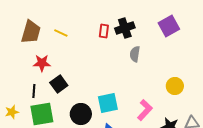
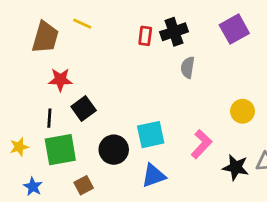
yellow line: (61, 33) -> (82, 24), moved

